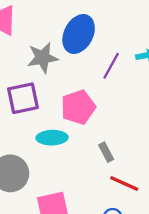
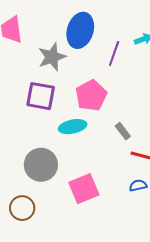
purple square: (23, 98) -> (41, 96), turned 32

